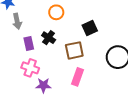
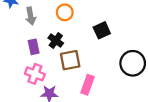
gray arrow: (17, 21) -> (31, 16), moved
brown square: (74, 50) -> (70, 60), moved

